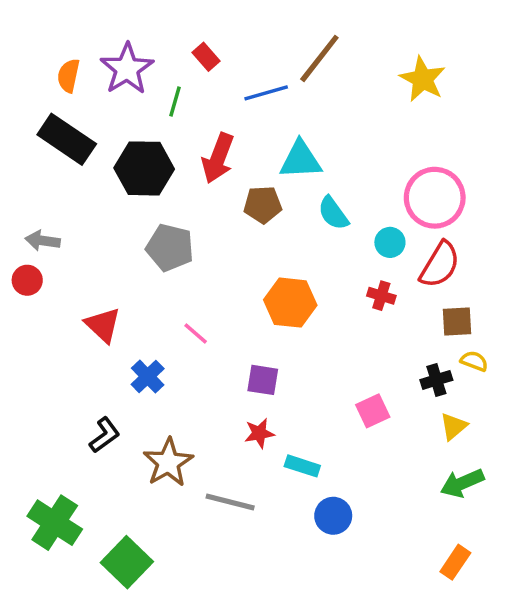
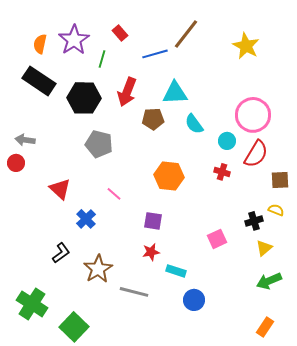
brown square: (457, 321) -> (280, 180), moved

